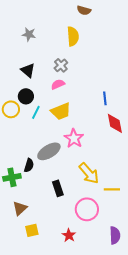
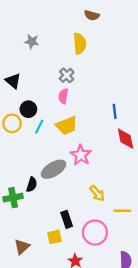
black triangle: (28, 70) -> (13, 81), moved
pink semicircle: (58, 84) -> (63, 96), turned -56
yellow arrow: (89, 173) -> (97, 193), size x0.7
black rectangle: (58, 188) -> (67, 219), moved
brown triangle: (20, 208) -> (22, 247), moved
yellow square: (32, 230) -> (55, 237), moved

